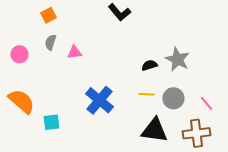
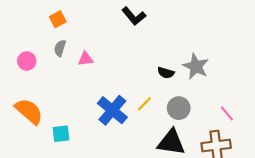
black semicircle: (149, 65) -> (166, 73), turned -147
yellow line: (146, 94) -> (144, 104), moved, turned -49
gray circle: (173, 98) -> (179, 108), moved

